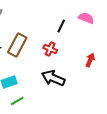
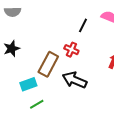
brown rectangle: (17, 45) -> (48, 64), moved

